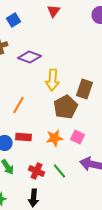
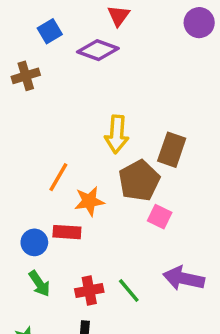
purple diamond: (30, 57) -> (98, 50), moved
pink square: (78, 137) -> (160, 217), moved
orange star: (55, 138) -> (89, 201), moved
red cross: (37, 171) -> (89, 290), turned -35

